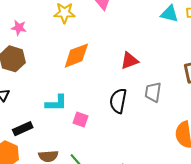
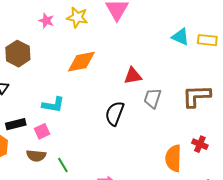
pink star: (19, 28) -> (46, 21), moved
gray trapezoid: (153, 92) -> (153, 98), moved
pink square: (81, 120) -> (42, 131), moved, turned 35

